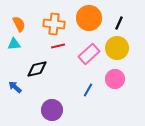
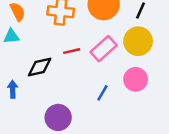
red line: (58, 46) -> (72, 51), moved
blue arrow: (15, 87) -> (13, 89), turned 48

